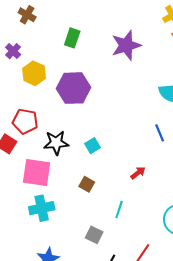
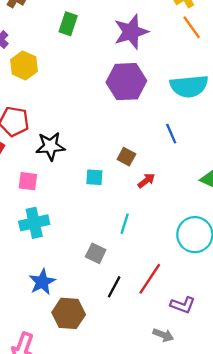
purple hexagon: (73, 88) -> (126, 82), moved
cyan square: (92, 146) -> (94, 177), moved, turned 35
pink square: (37, 173) -> (28, 181), size x0.6
brown square: (87, 184) -> (126, 157), moved

